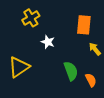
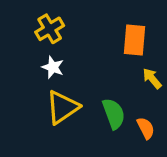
white star: (48, 42) -> (53, 67), moved
yellow triangle: (19, 67) -> (62, 107), moved

